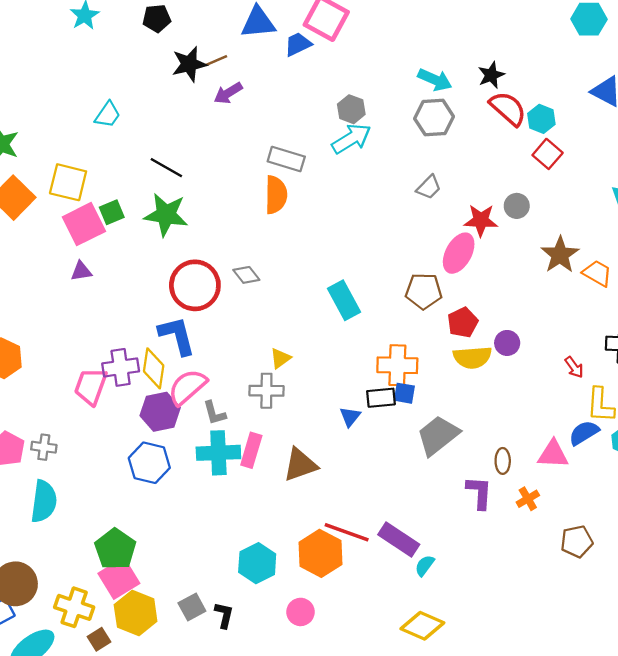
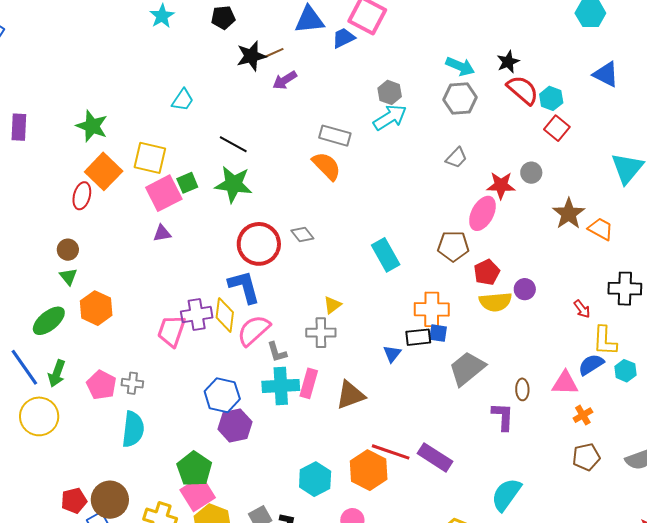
orange semicircle: (276, 195) -> (327, 166), turned -44
purple hexagon: (160, 412) -> (235, 426), moved
orange cross: (528, 499) -> (583, 415), moved
cyan semicircle: (425, 566) -> (506, 495), moved, size x1.8

